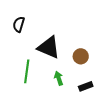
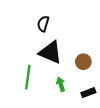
black semicircle: (19, 24) -> (43, 24), moved

